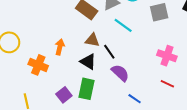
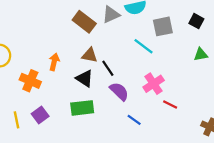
cyan line: (123, 25) -> (144, 46), moved
pink cross: (167, 56) -> (154, 84), moved, turned 36
green rectangle: (86, 89) -> (82, 108), turned 70
purple square: (64, 95) -> (40, 115), moved

